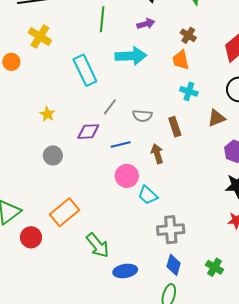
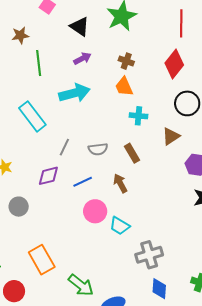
orange rectangle: (65, 212) -> (42, 260), turned -68

